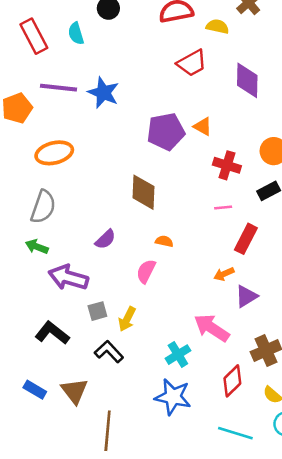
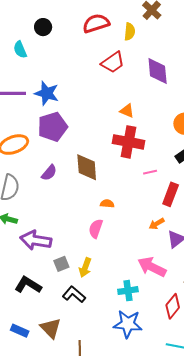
yellow semicircle: (217, 26) -> (130, 32), turned 90
purple pentagon: (166, 131) -> (53, 127), moved
red cross: (227, 165) -> (129, 142), moved, size x1.4
purple semicircle: (105, 239) -> (49, 173), moved
cyan cross: (178, 355) -> (128, 291), turned 30

